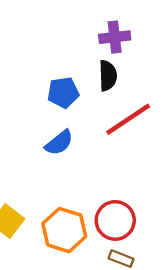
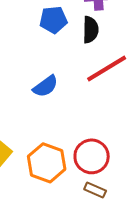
blue pentagon: (63, 92) -> (53, 20), moved

